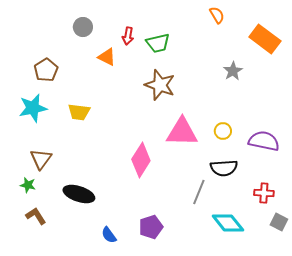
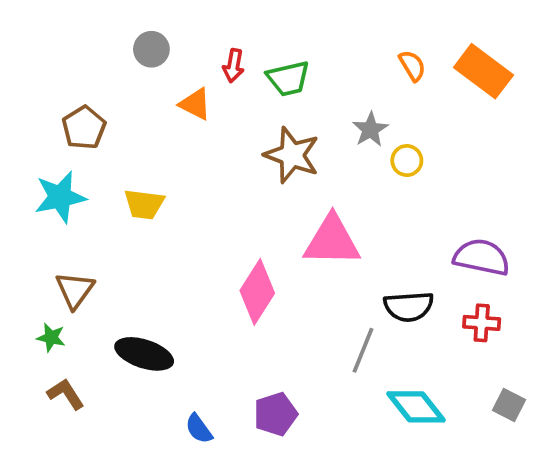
orange semicircle: (217, 15) -> (412, 66), moved
gray star: (233, 71) -> (370, 130), moved
yellow circle: (223, 131) -> (407, 161), moved
red cross: (264, 193) -> (482, 323), moved

